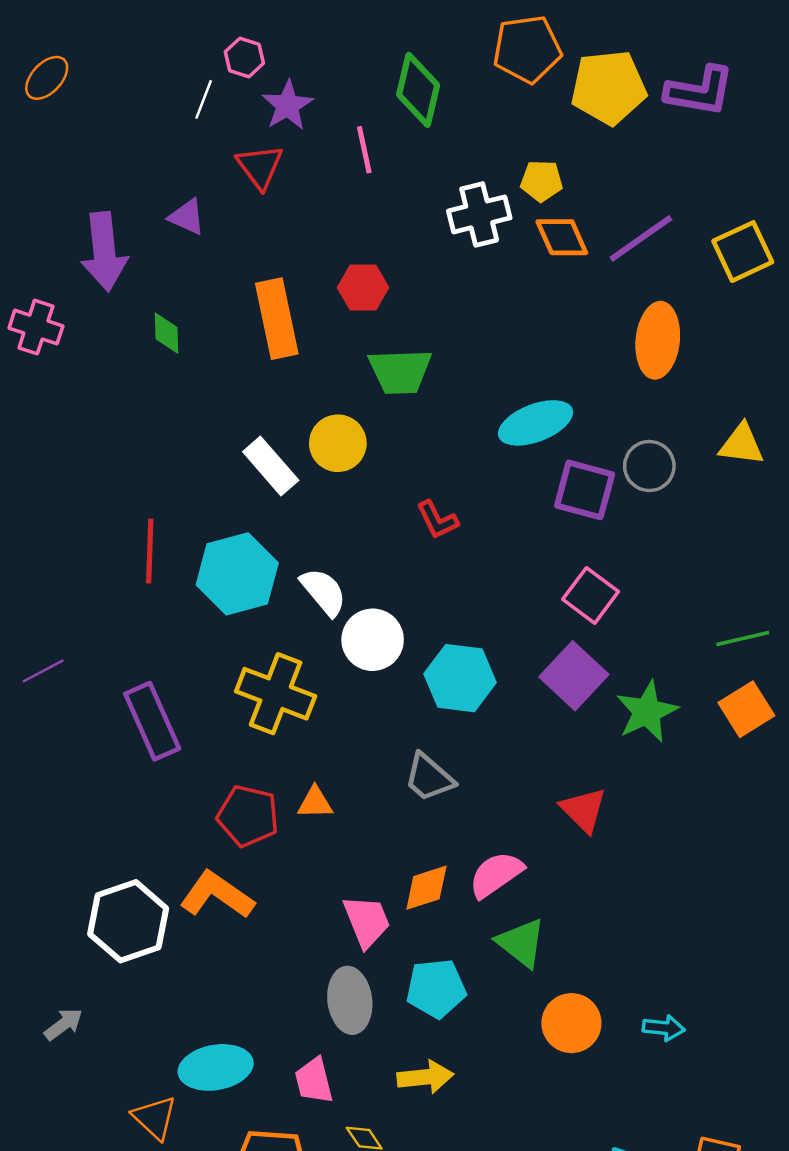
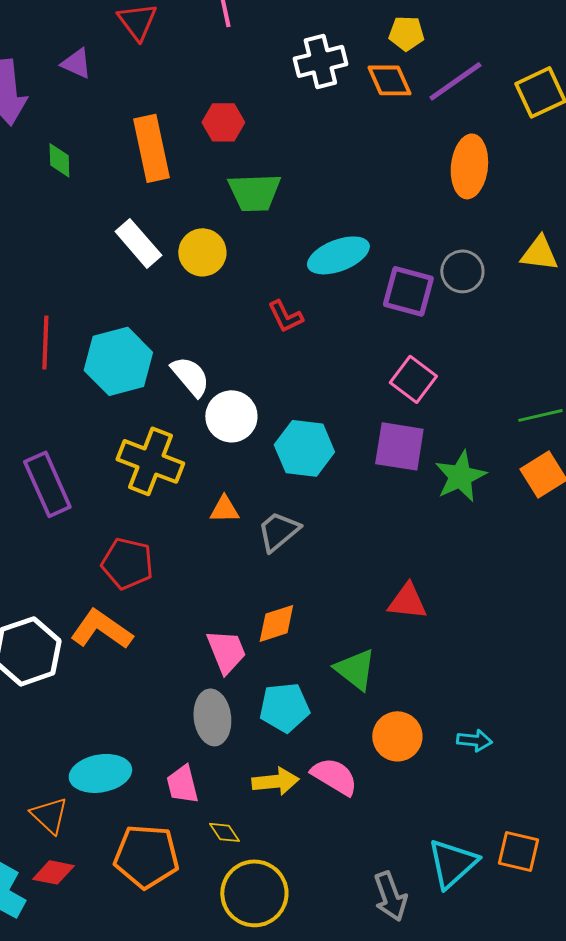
yellow pentagon: (541, 181) -> (406, 33), moved
cyan ellipse: (536, 423) -> (338, 255), moved
white rectangle: (271, 466) -> (138, 243), moved
purple square: (574, 676) -> (399, 446), turned -34
gray trapezoid: (429, 778) -> (278, 531), turned 99
orange triangle: (315, 803) -> (224, 509), moved
red triangle: (583, 810) -> (407, 601), moved, turned -39
pink semicircle: (496, 875) -> (334, 776), moved, turned 66

